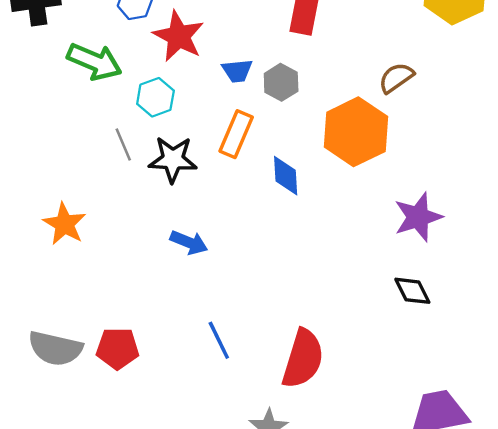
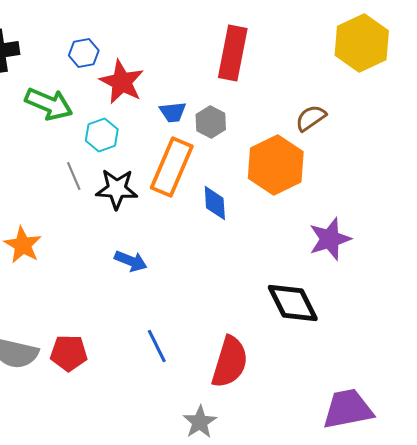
orange rectangle: (236, 134) -> (172, 167), size x1.4
black diamond: (412, 291) -> (293, 303), moved, size x1.6

